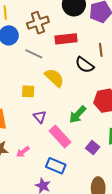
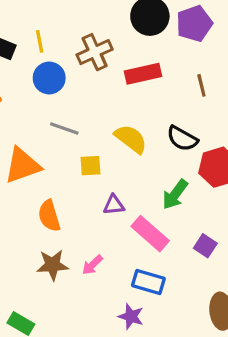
gray line: (34, 54) -> (64, 129), moved
black semicircle: (85, 65) -> (182, 138), moved
purple triangle: (40, 117) -> (114, 205), turned -48

